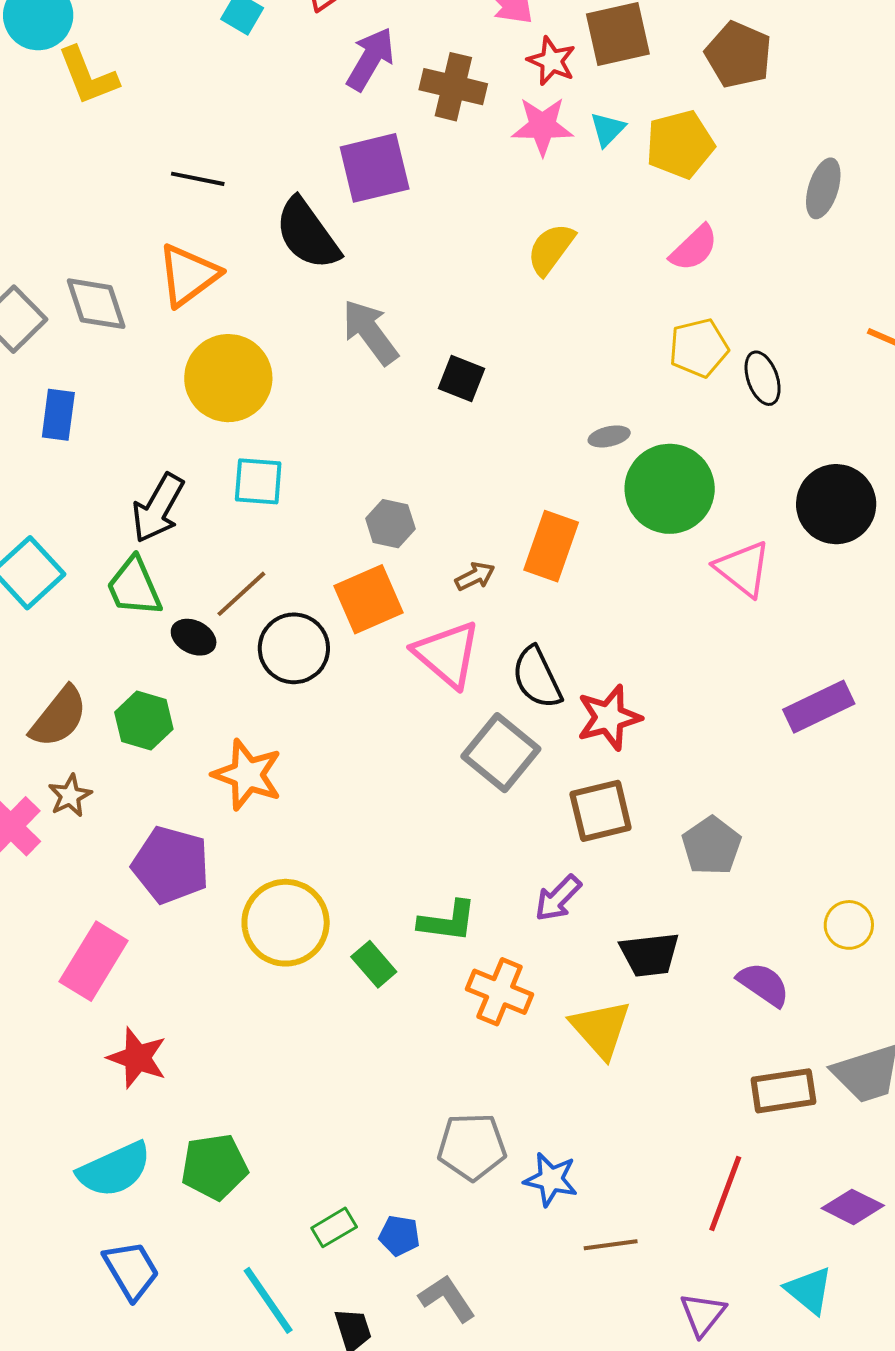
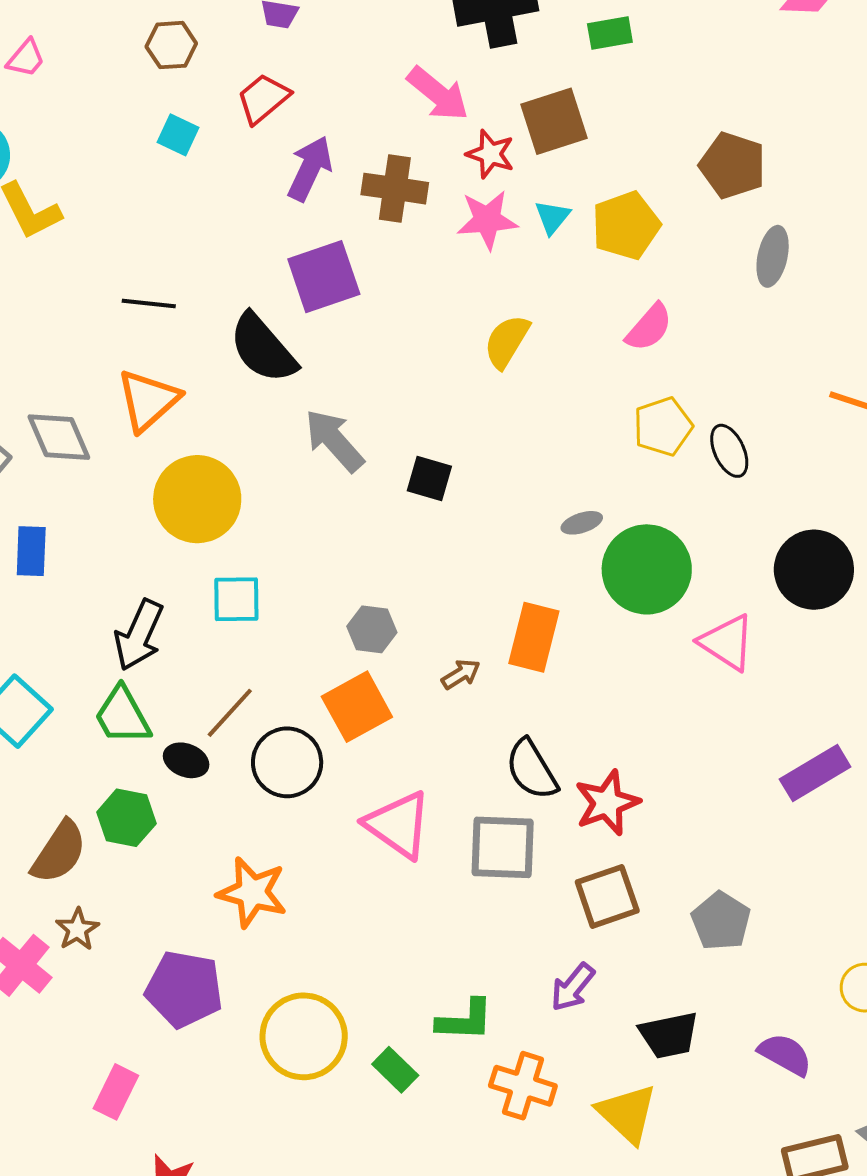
brown pentagon: (738, 55) -> (732, 165), moved
pink triangle: (447, 654) -> (398, 825), moved
green hexagon: (144, 721) -> (126, 818), moved
gray square: (501, 753) -> (503, 847), turned -32
pink rectangle: (94, 961) -> (116, 1092), size x0.7

